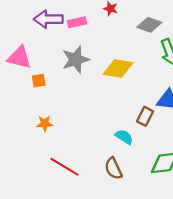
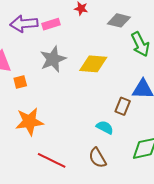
orange star: (45, 123) -> (29, 122), size x1.8

